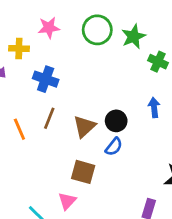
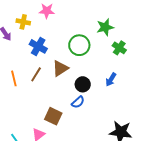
green circle: (97, 30) -> (79, 45), moved
blue arrow: (154, 107) -> (111, 80), turned -152
brown triangle: (84, 126) -> (60, 68), moved

